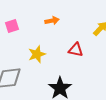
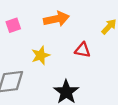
orange arrow: (52, 21) -> (56, 19), size x1.6

